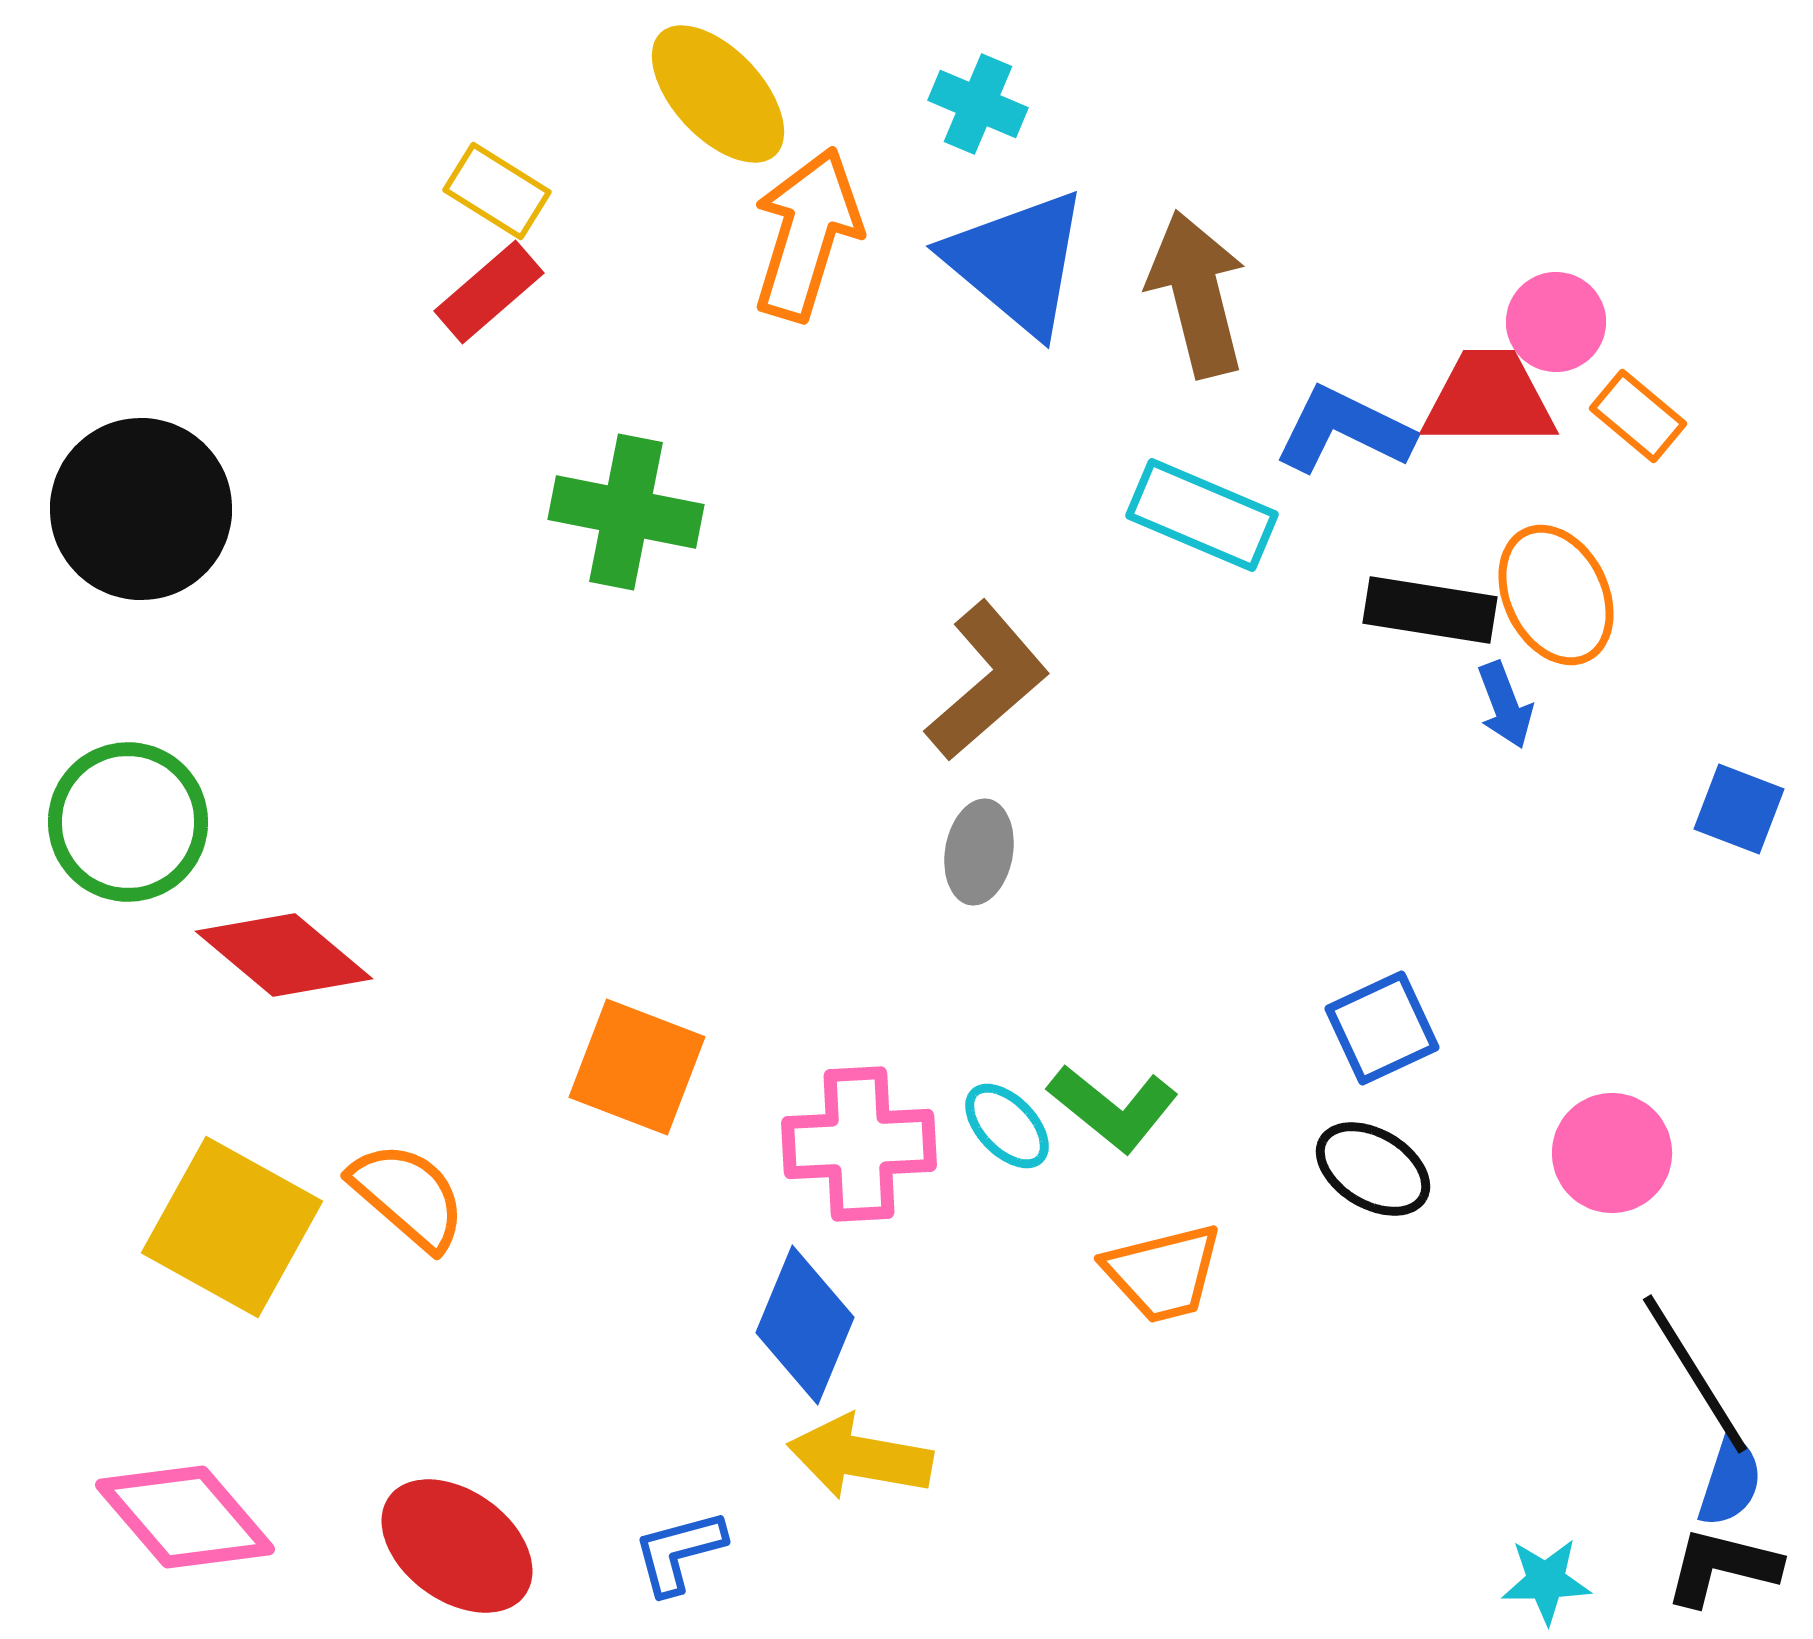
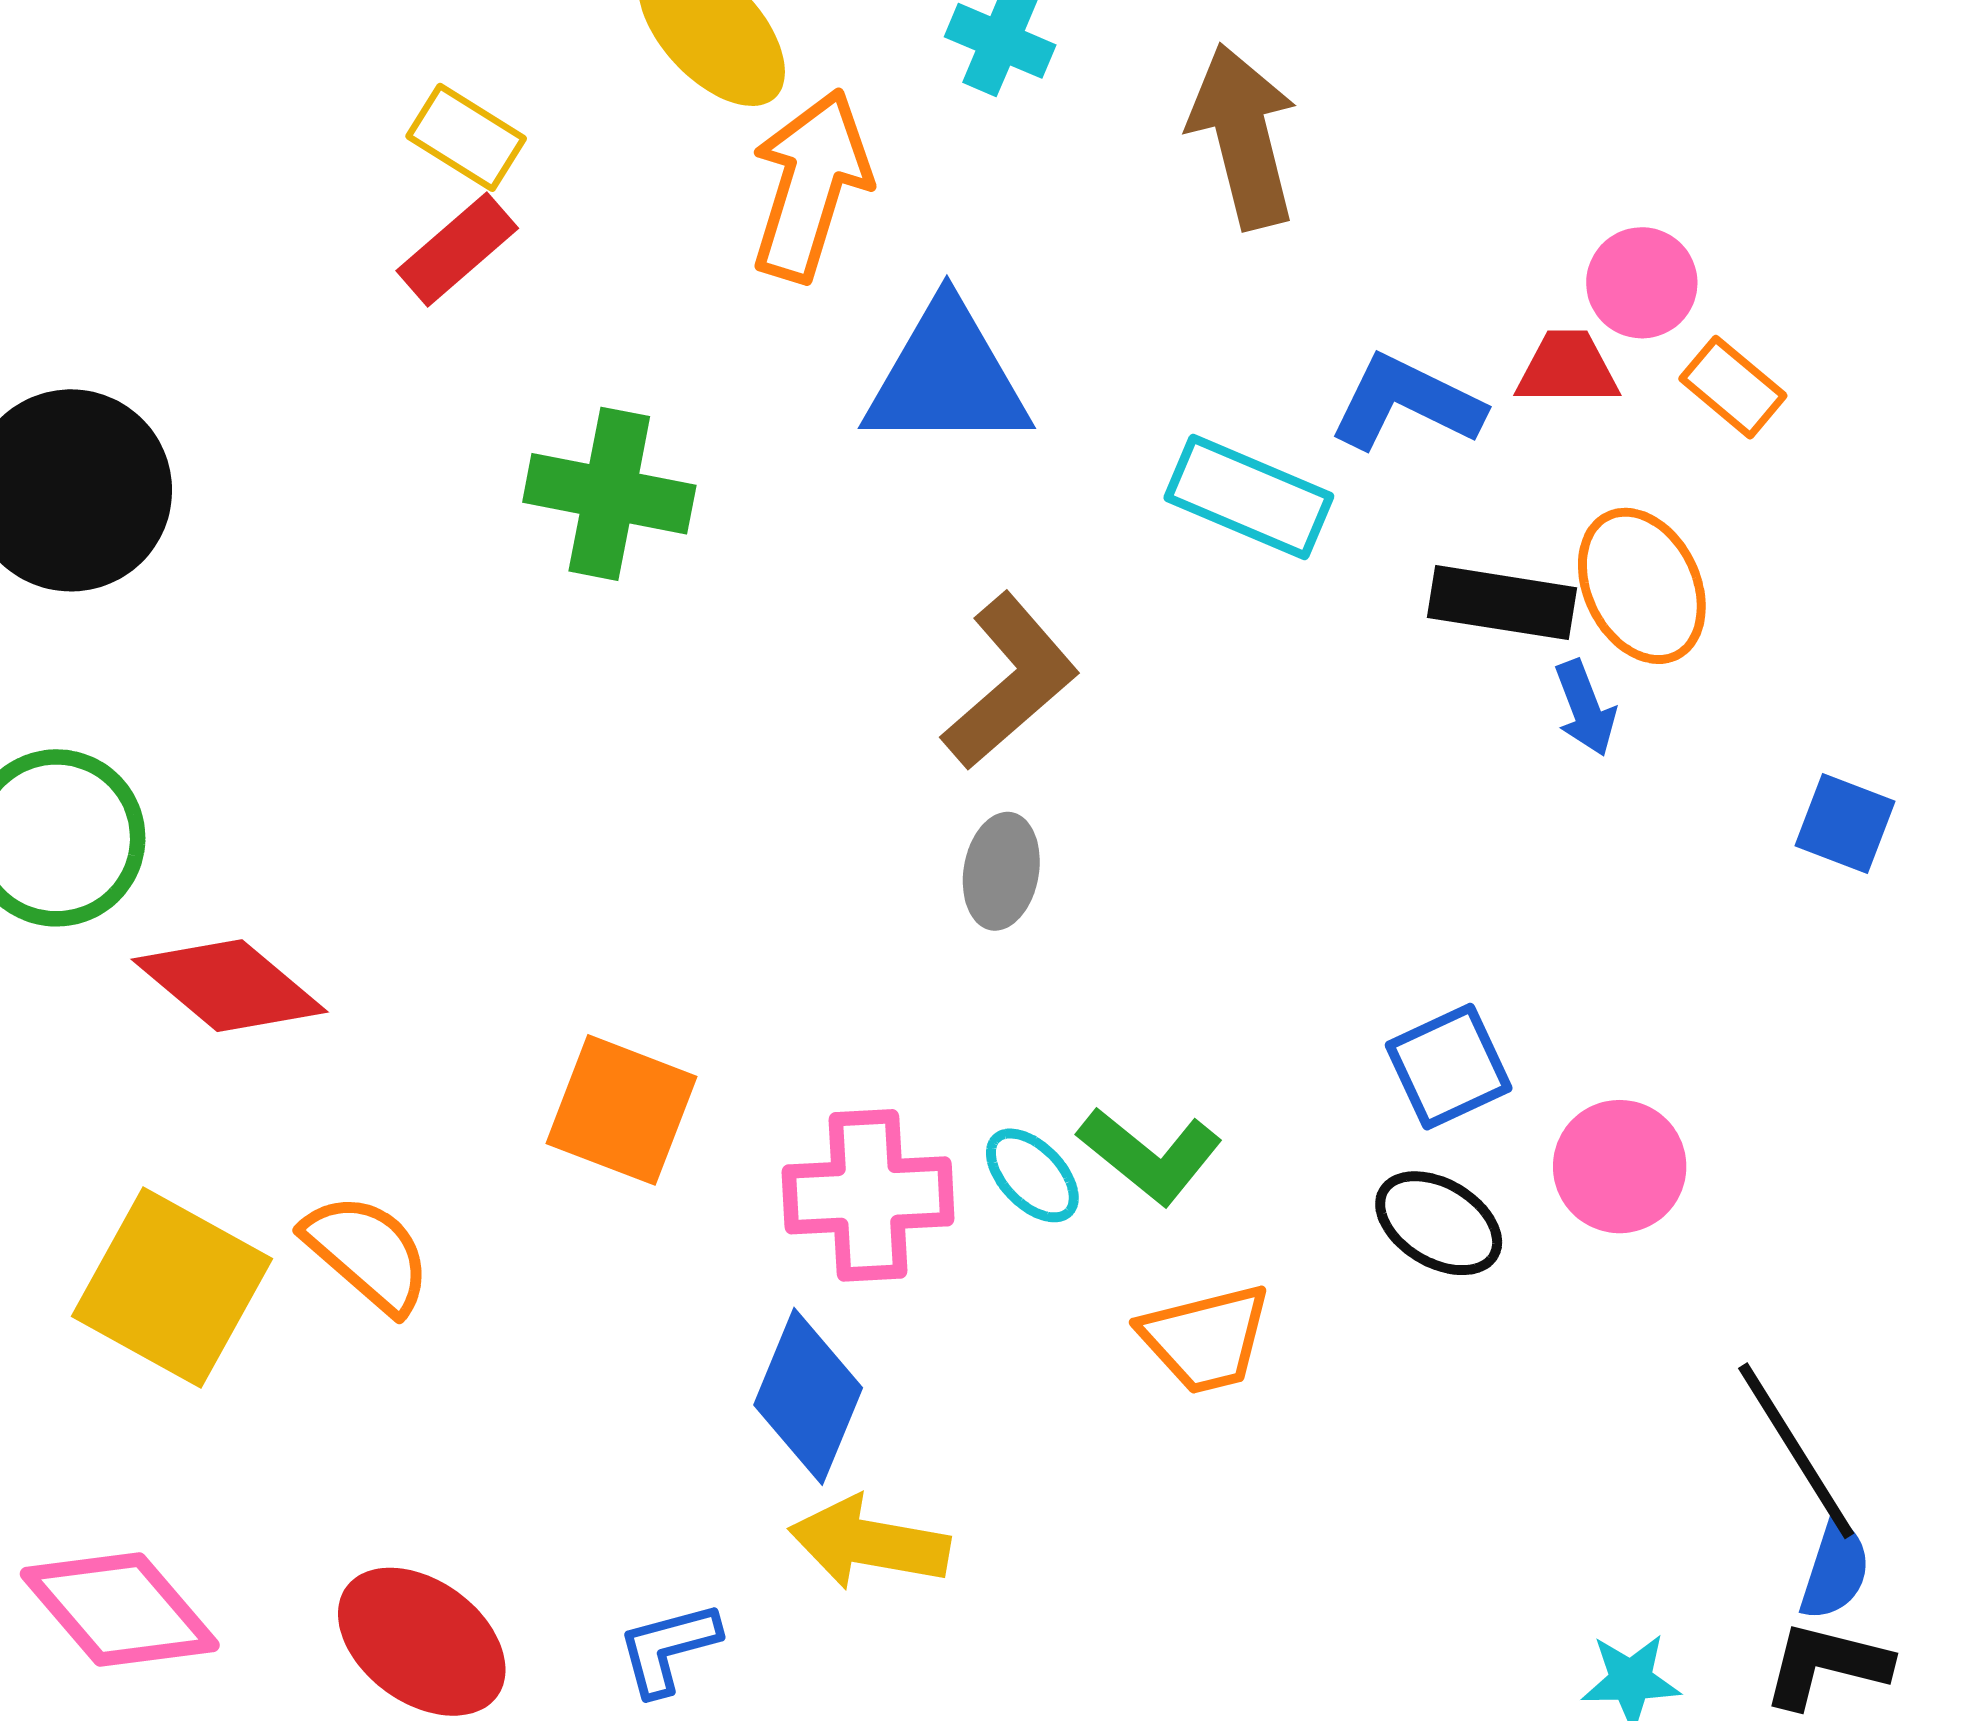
blue triangle: (1017, 262) -> (947, 377), moved, turned -40
brown arrow: (1197, 294) -> (1243, 136), moved
red trapezoid: (1489, 399) -> (1567, 368), size x0.7
pink circle: (1612, 1153) -> (1620, 1167), moved

